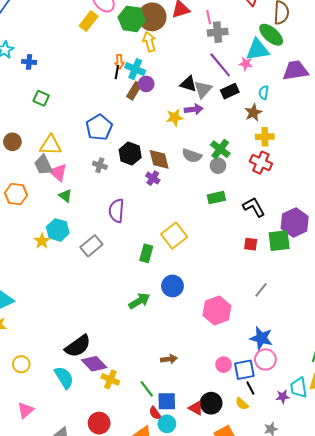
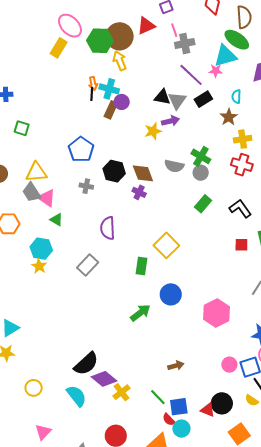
green rectangle: (216, 198) -> (203, 204), turned -30
cyan hexagon: (58, 230) -> (41, 249), moved
yellow cross: (110, 379) -> (121, 392), turned 36

